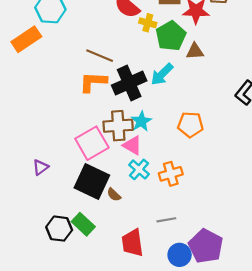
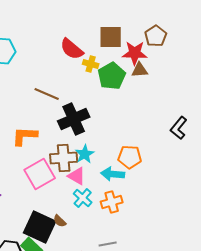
brown triangle: (195, 51) -> (140, 70), moved
cyan arrow: (162, 74) -> (113, 174), moved, turned 50
orange L-shape: (93, 82) -> (25, 136), moved
black square: (92, 182) -> (40, 227), moved

